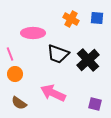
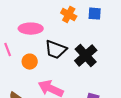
orange circle: (15, 74) -> (30, 62), moved

